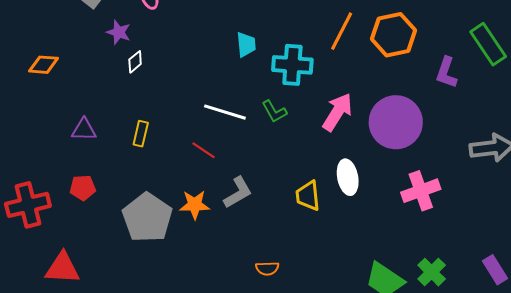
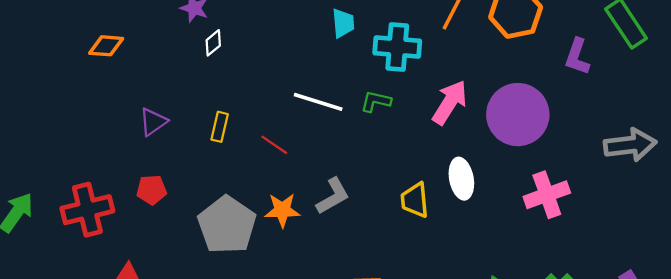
green L-shape: (274, 111) -> (376, 101), turned 132
purple triangle: (84, 130) -> (153, 122), turned -36
red line: (203, 150) -> (274, 145), moved

